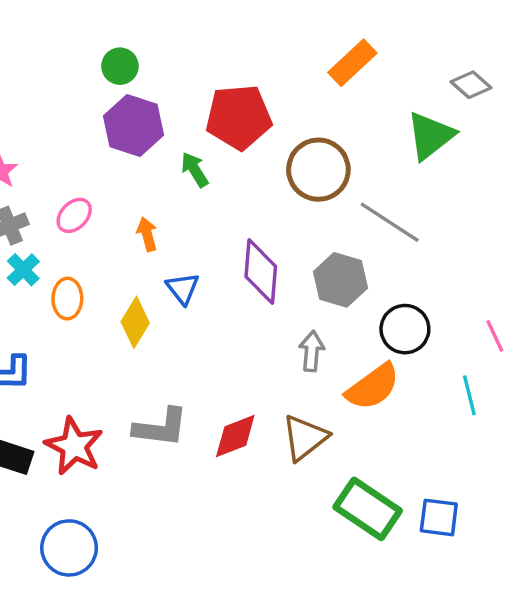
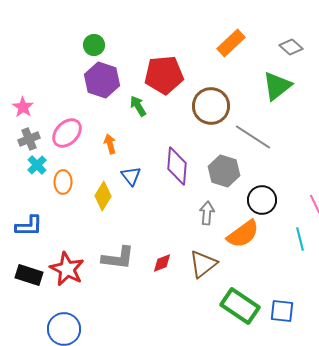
gray diamond: (471, 85) -> (291, 47), moved
pink ellipse: (74, 215) -> (67, 133), size x1.4
red diamond: (235, 436) -> (162, 263), size x0.7

